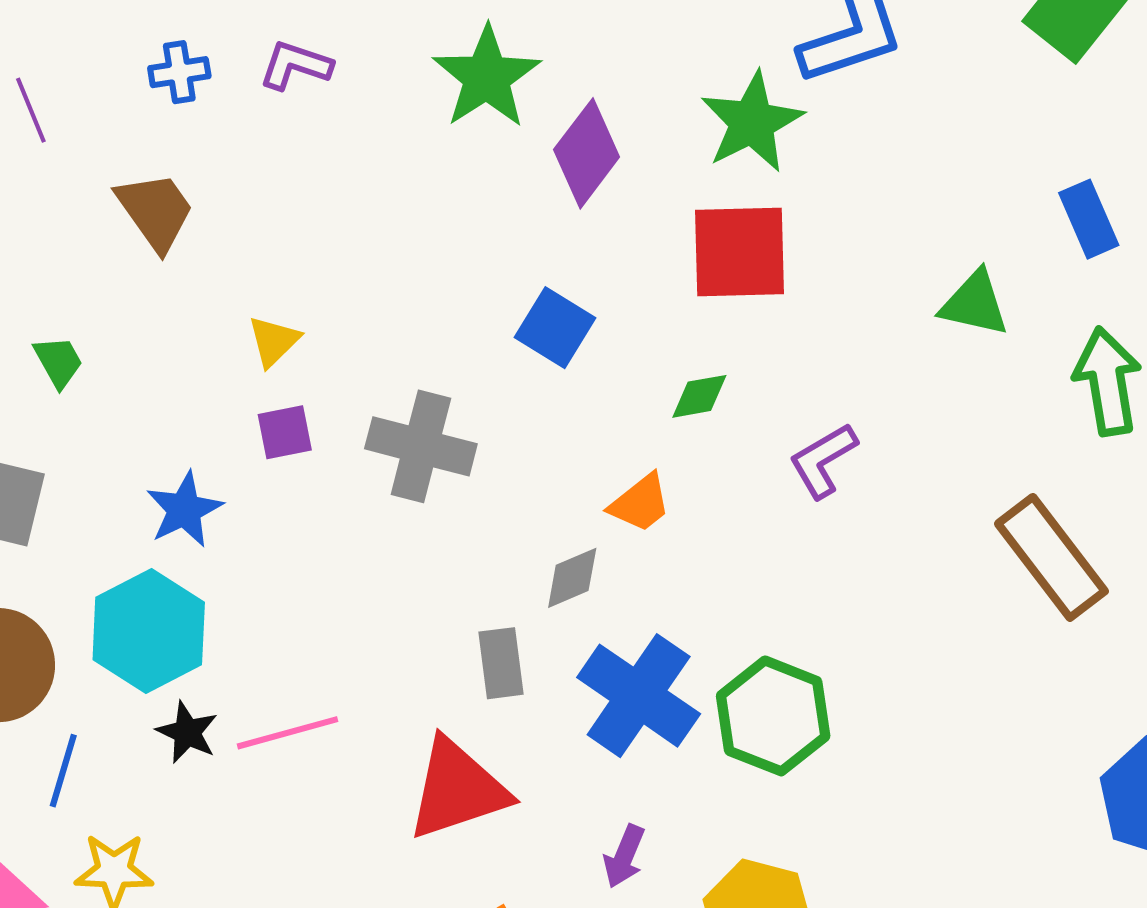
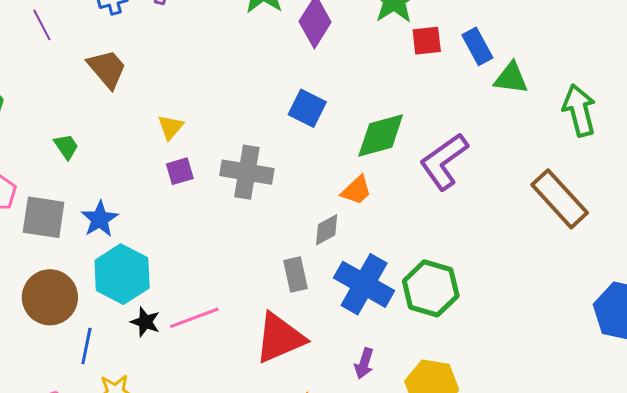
blue rectangle: (1089, 219) -> (477, 46), moved
red square: (739, 252) -> (427, 41), moved, size x0.6
green diamond: (699, 396) -> (381, 136), size x1.8
purple L-shape: (823, 460) -> (444, 161), size x1.5
blue star: (184, 510) -> (100, 219), moved

